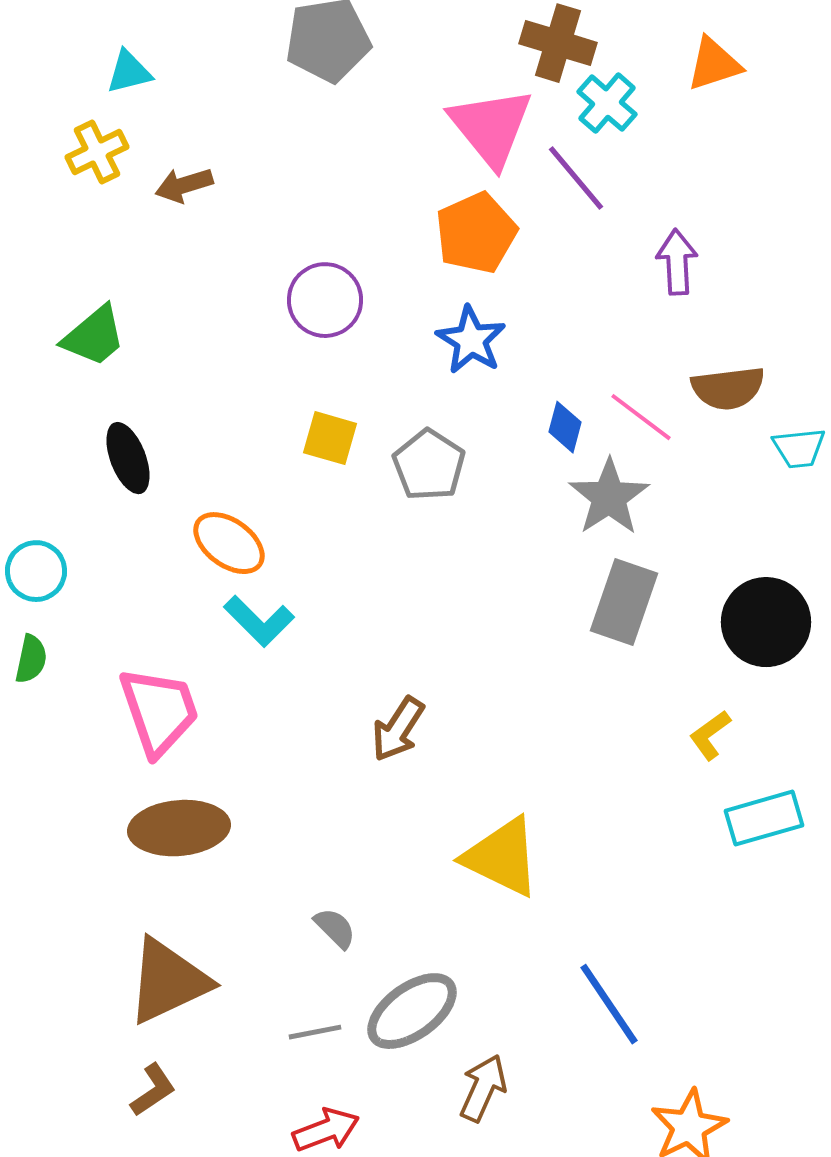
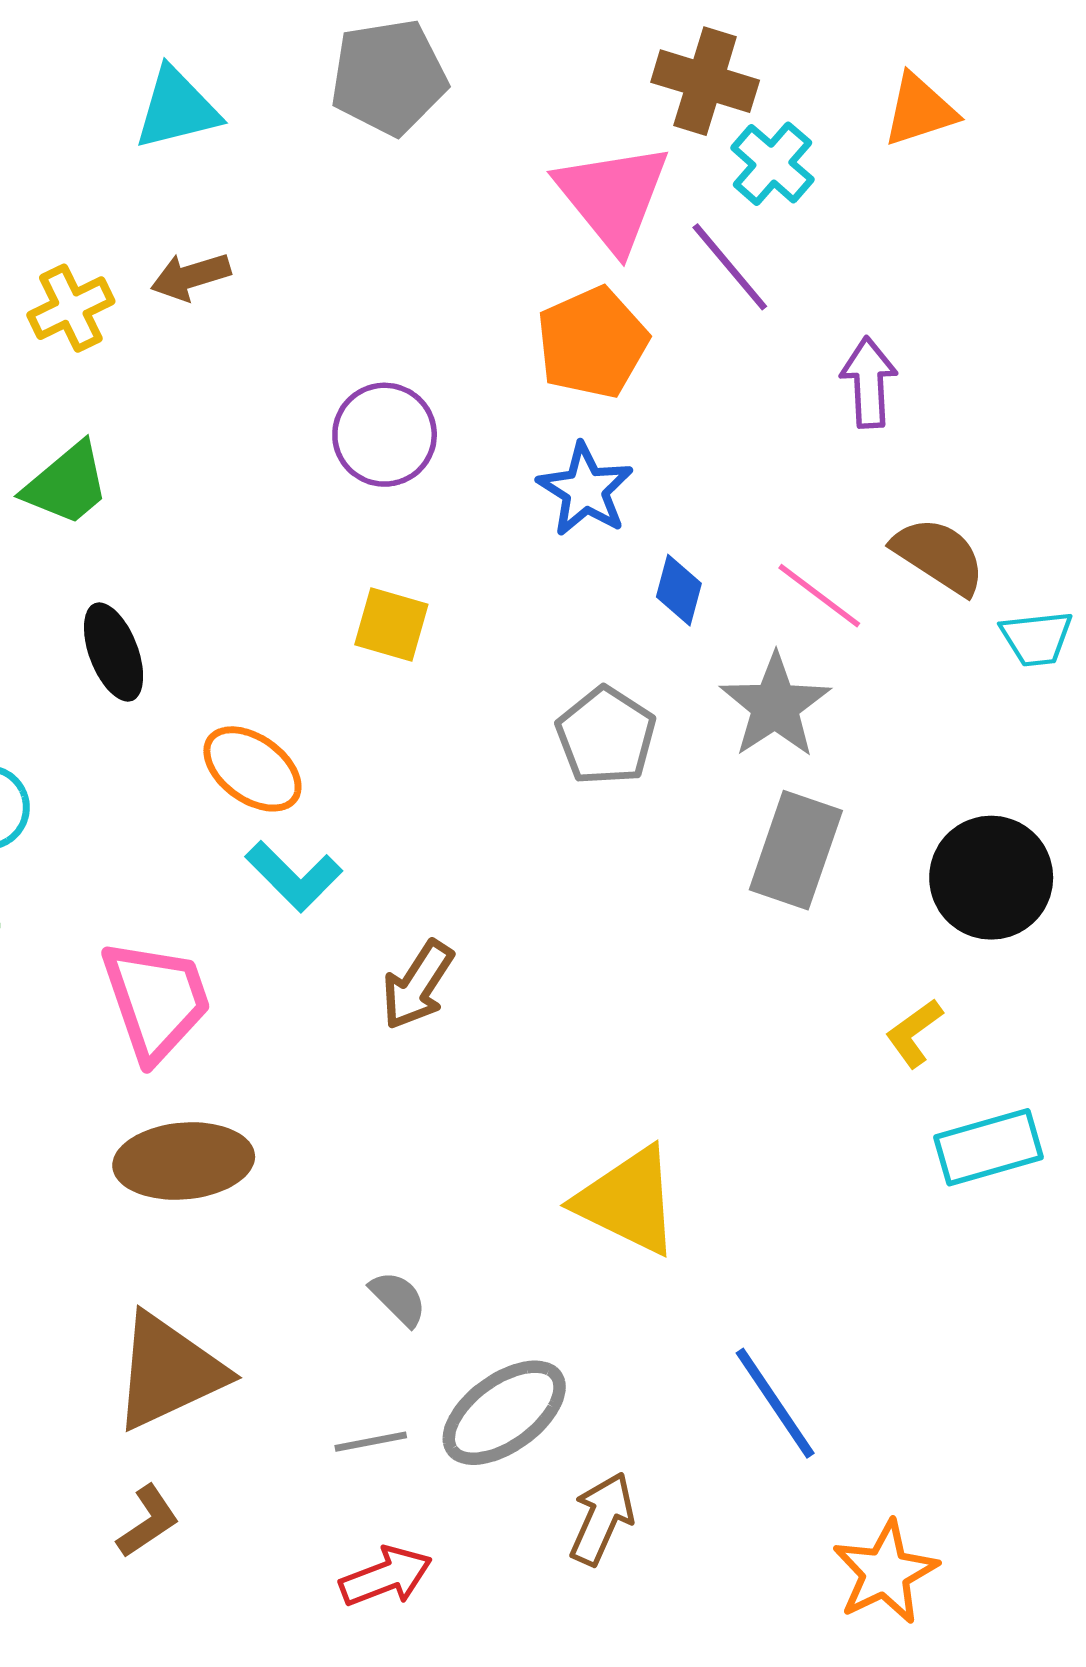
cyan triangle: (129, 72) -> (177, 109), moved, size x1.4
yellow cross: (97, 152) -> (71, 308), moved
brown semicircle: (728, 388) -> (939, 556), turned -140
blue diamond: (565, 427) -> (679, 590), moved
gray pentagon: (429, 465) -> (606, 736), moved
brown arrow: (398, 729) -> (418, 985), moved

